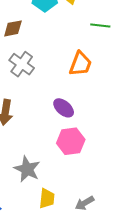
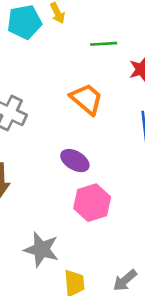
orange trapezoid: (80, 64) -> (87, 99), turned -60

